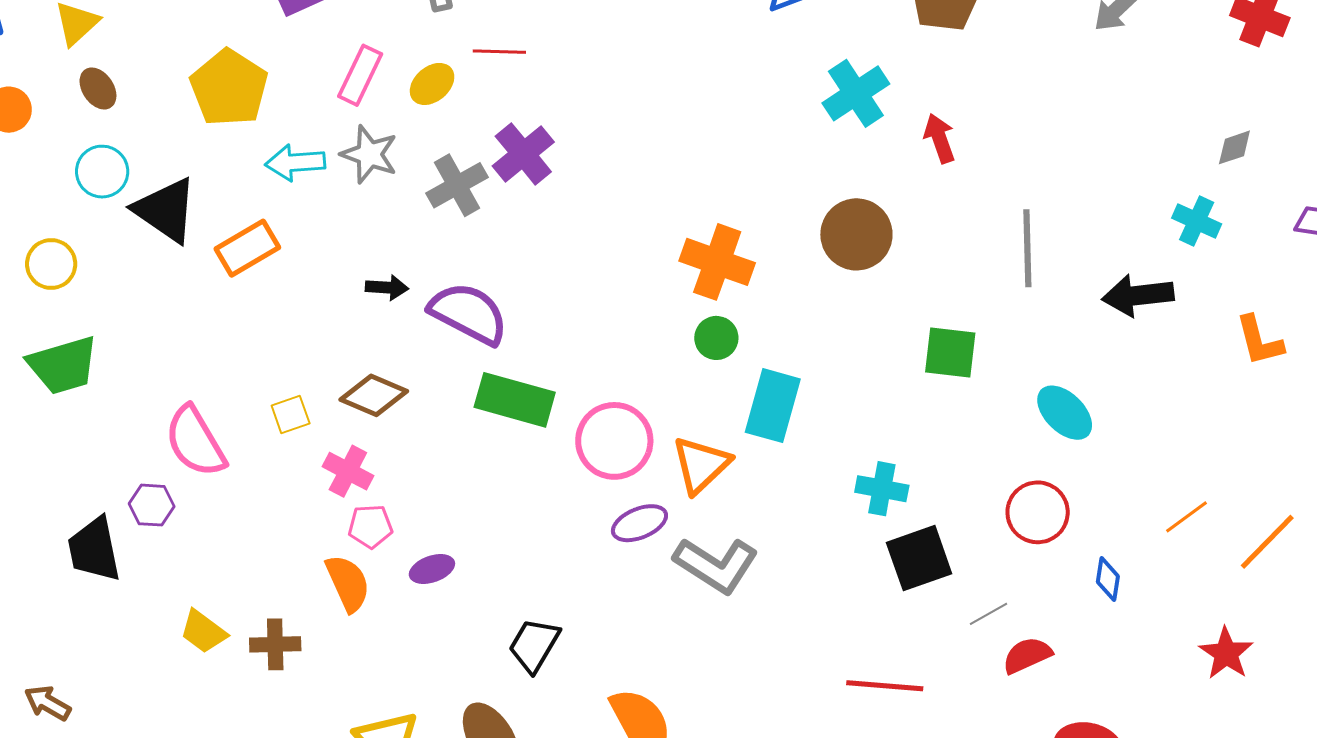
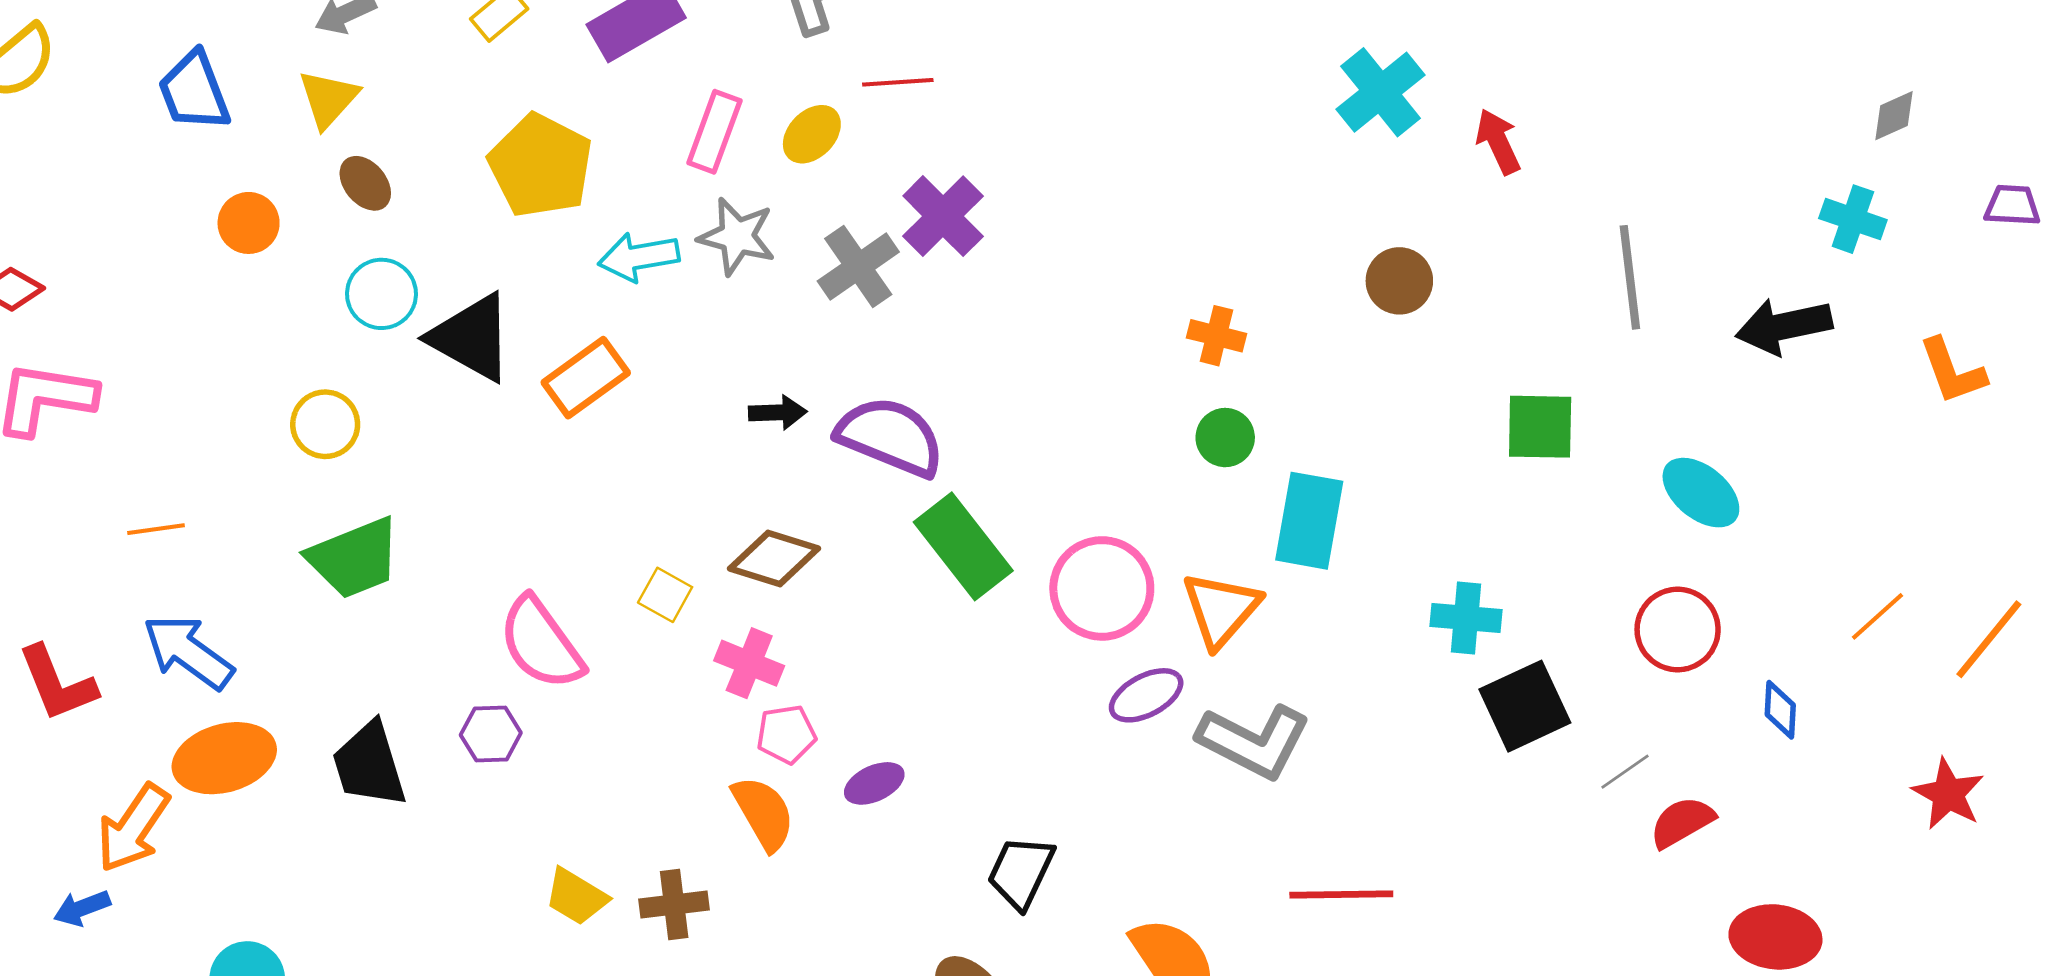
brown circle: (856, 234) -> (1399, 281), size x0.7
orange cross: (717, 262) -> (1216, 336), size x0.6
green rectangle: (515, 400) -> (963, 546), turned 42
yellow square: (291, 415) -> (665, 595), turned -36
black trapezoid: (94, 549) -> (369, 765), moved
red line: (885, 686) -> (1341, 895), moved

